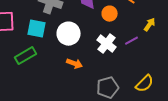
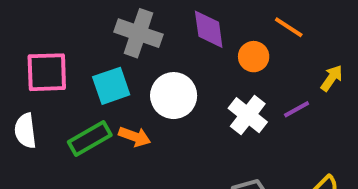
cyan square: (37, 29) -> (111, 86), turned -30
orange arrow: (75, 64) -> (135, 137), moved

